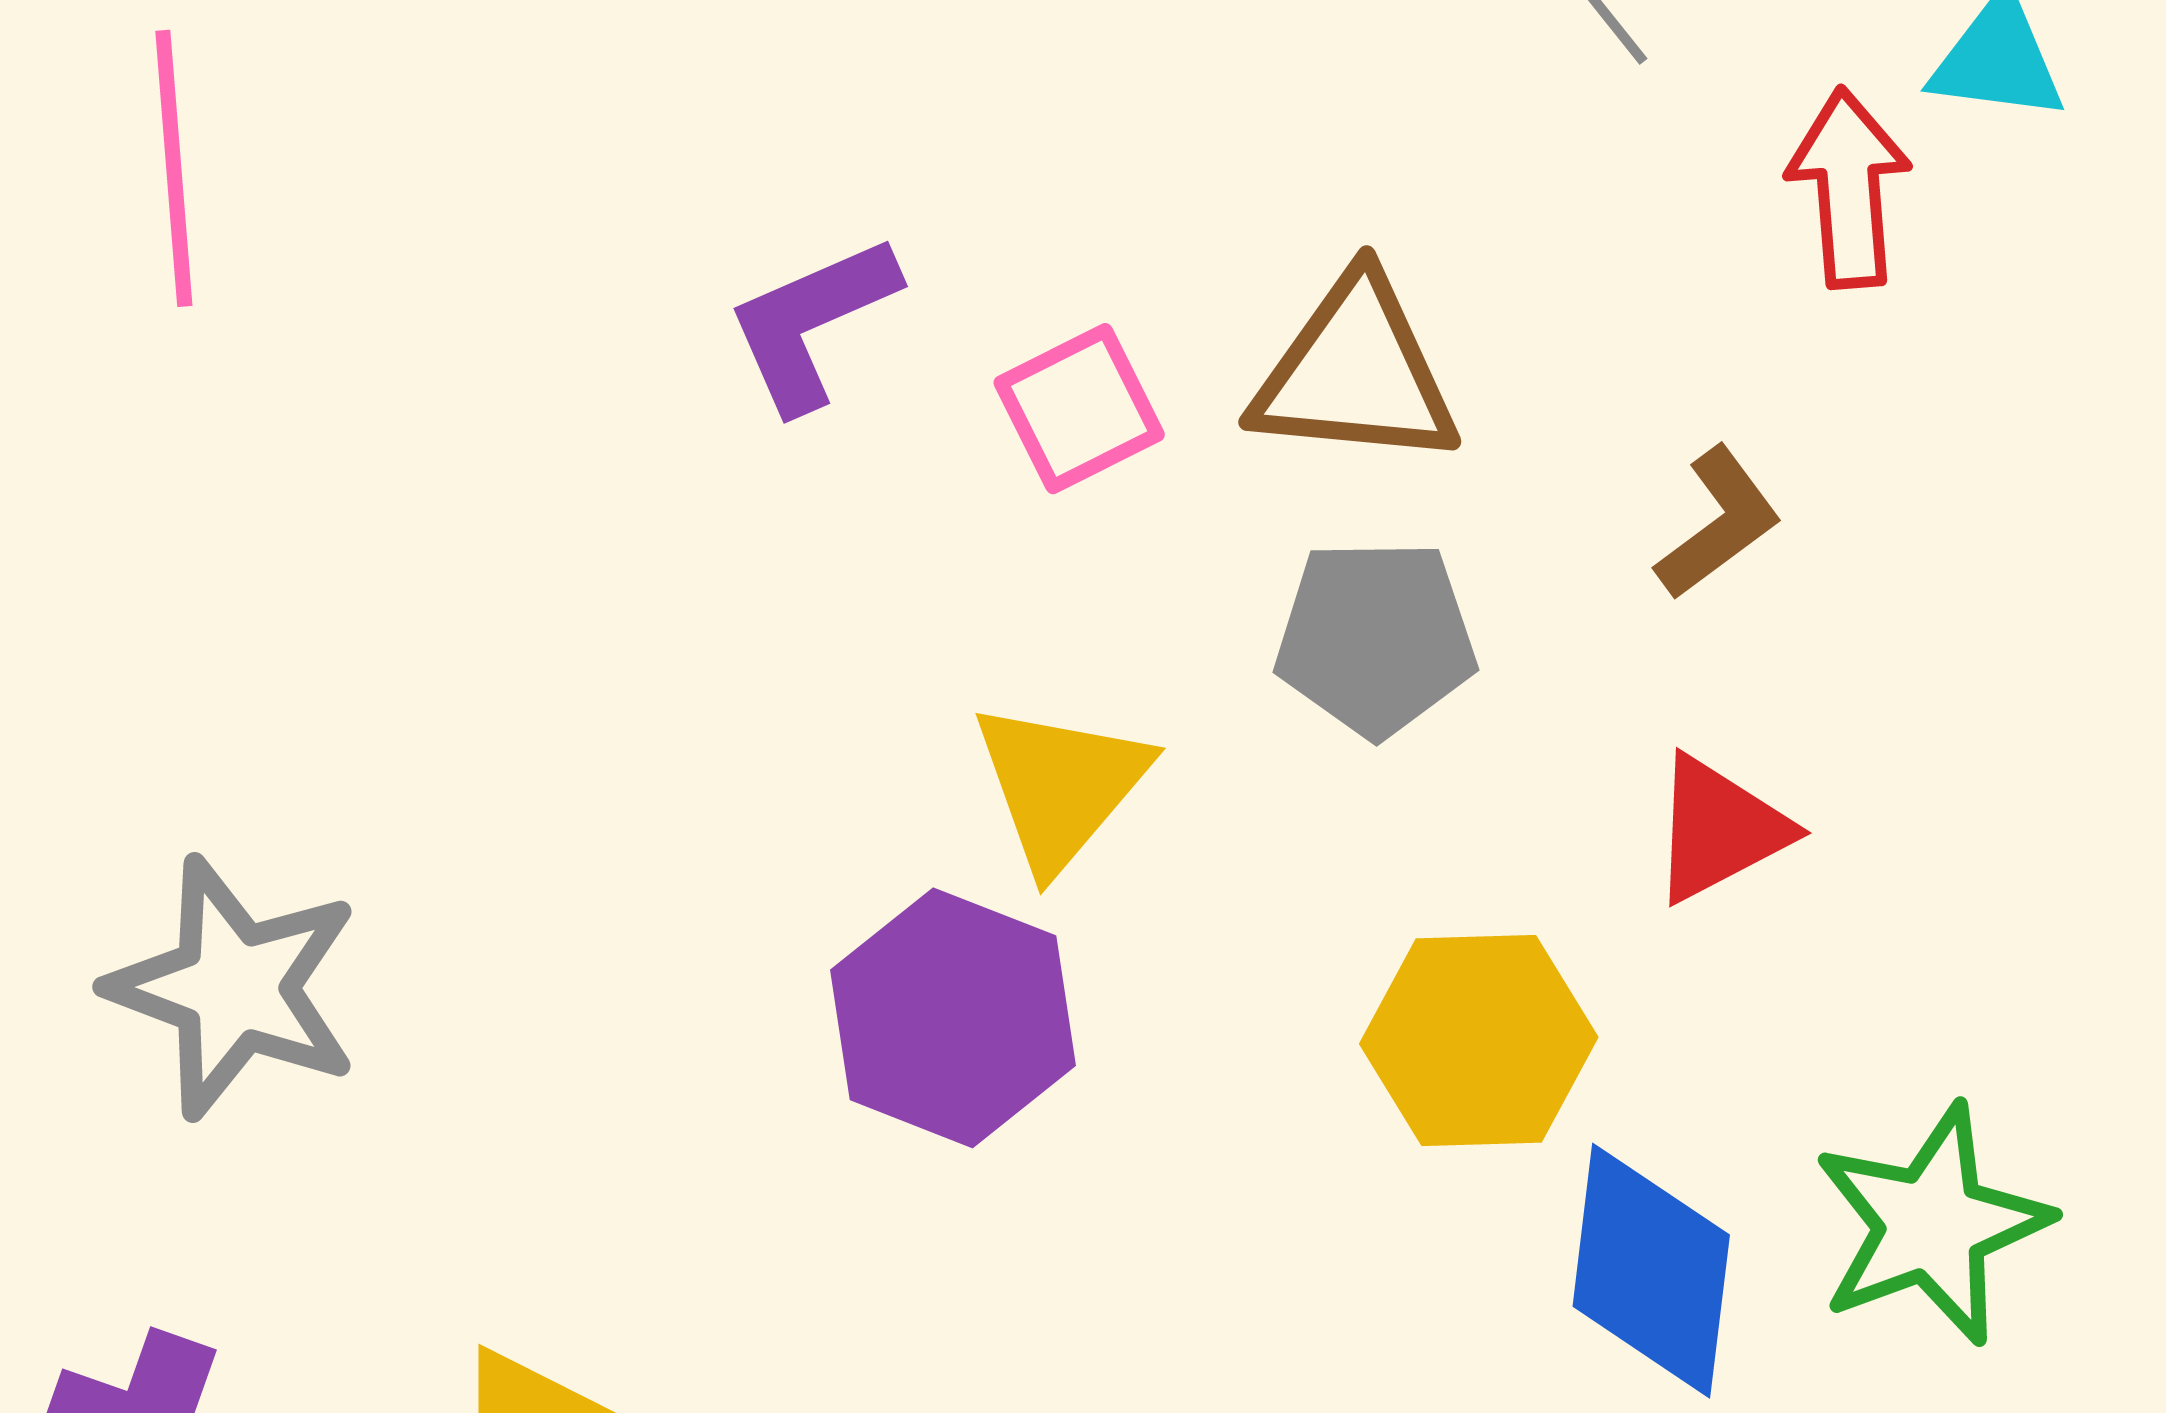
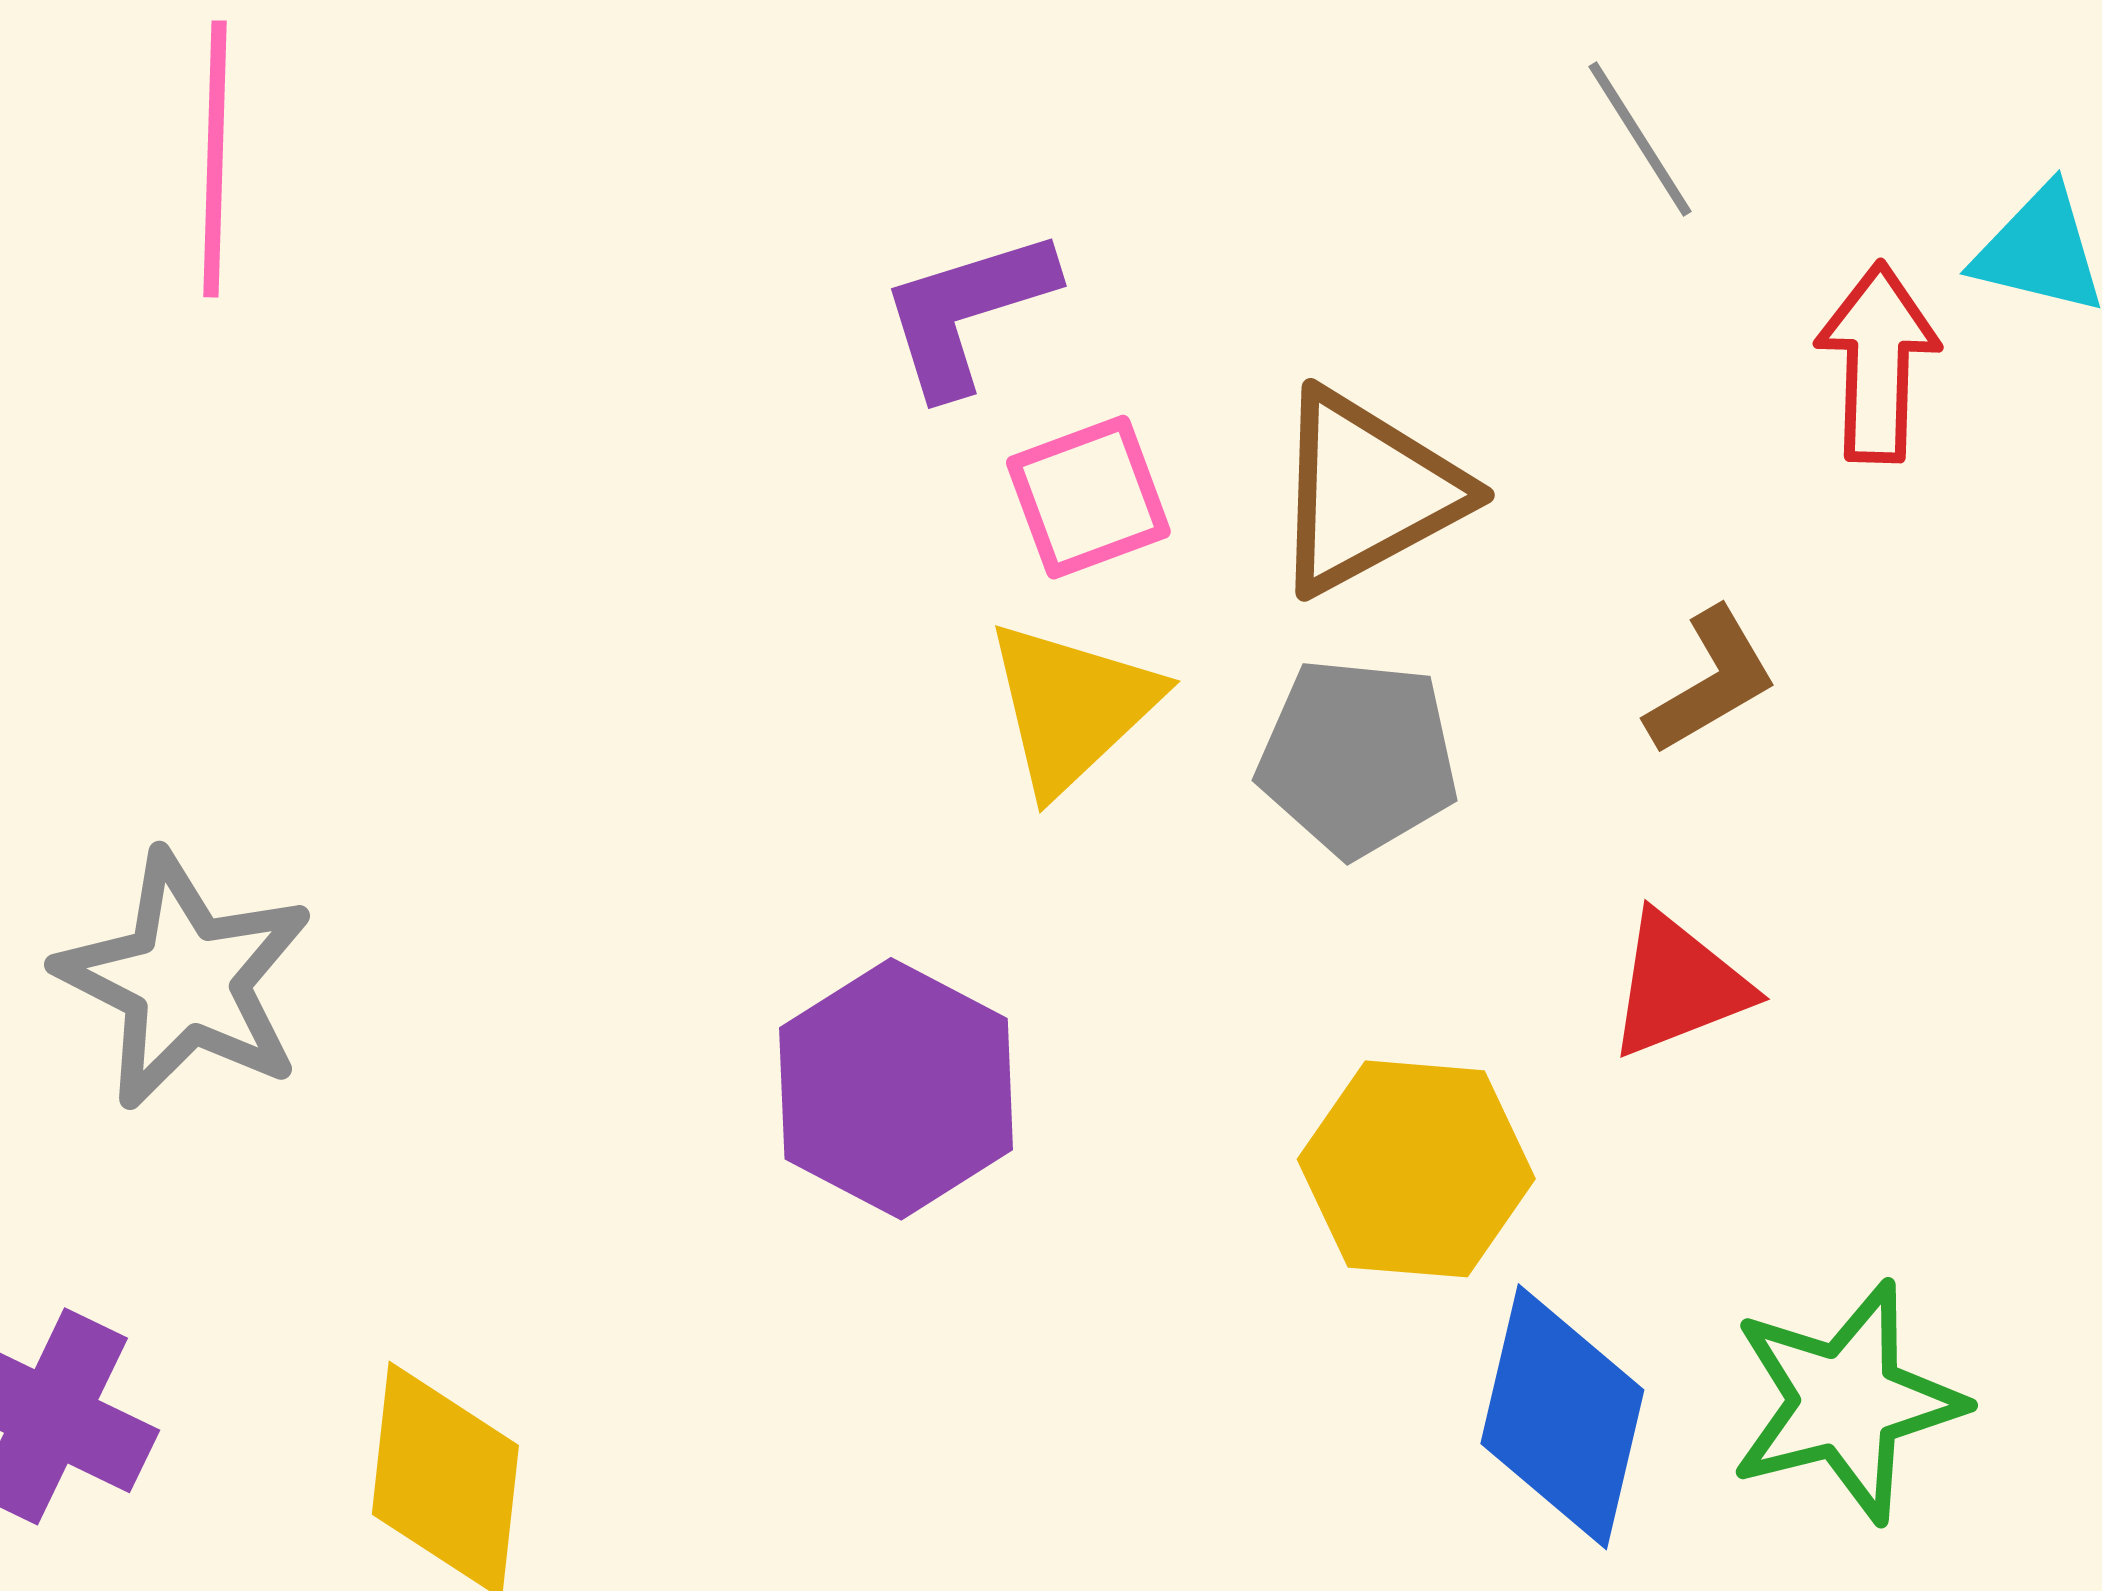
purple L-shape: (812, 323) -> (967, 312), moved
brown triangle: (1355, 373) -> (1367, 492), turned -40
yellow triangle: (1061, 786) -> (1072, 707), moved

